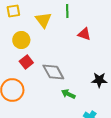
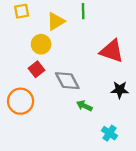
yellow triangle: (43, 20) -> (56, 21), turned 36
red triangle: (84, 34) -> (112, 51), moved, size x1.6
yellow circle: (21, 40) -> (41, 44), moved

